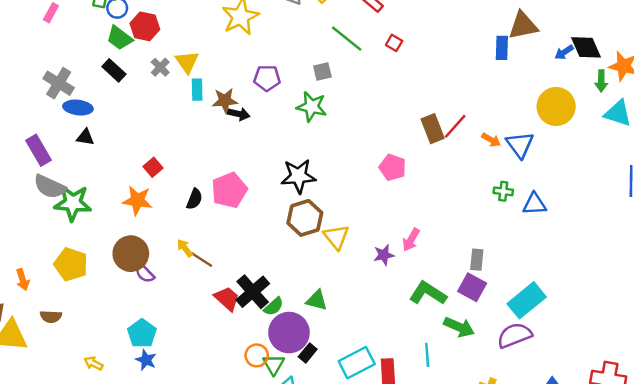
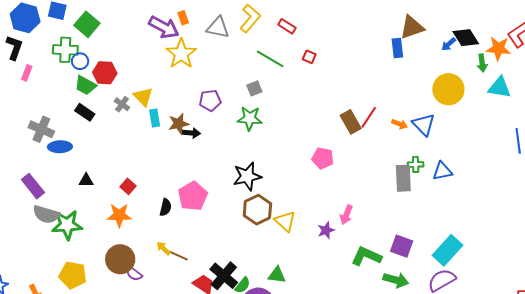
black triangle: (85, 137) -> (86, 180), moved
gray rectangle: (477, 260) -> (403, 178), moved, size x1.5

